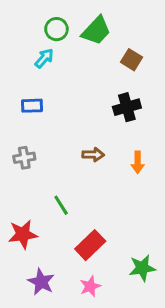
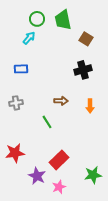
green trapezoid: (96, 31) -> (63, 20), turned 125
green line: (61, 205) -> (47, 122), moved
purple star: (41, 282) -> (37, 176), moved

